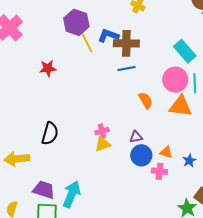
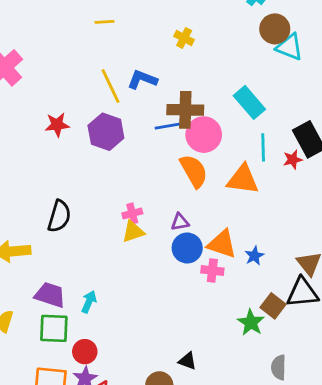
purple hexagon: (76, 22) -> (106, 132), moved
brown cross: (126, 43) -> (185, 110), moved
pink circle: (175, 80) -> (204, 135), moved
orange semicircle: (146, 100) -> (194, 171), size x1.4
orange triangle: (166, 152) -> (222, 244), size x1.6
cyan arrow: (72, 194) -> (89, 302), size x0.6

